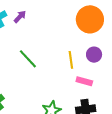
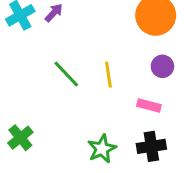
yellow line: (71, 60) -> (108, 75), moved

